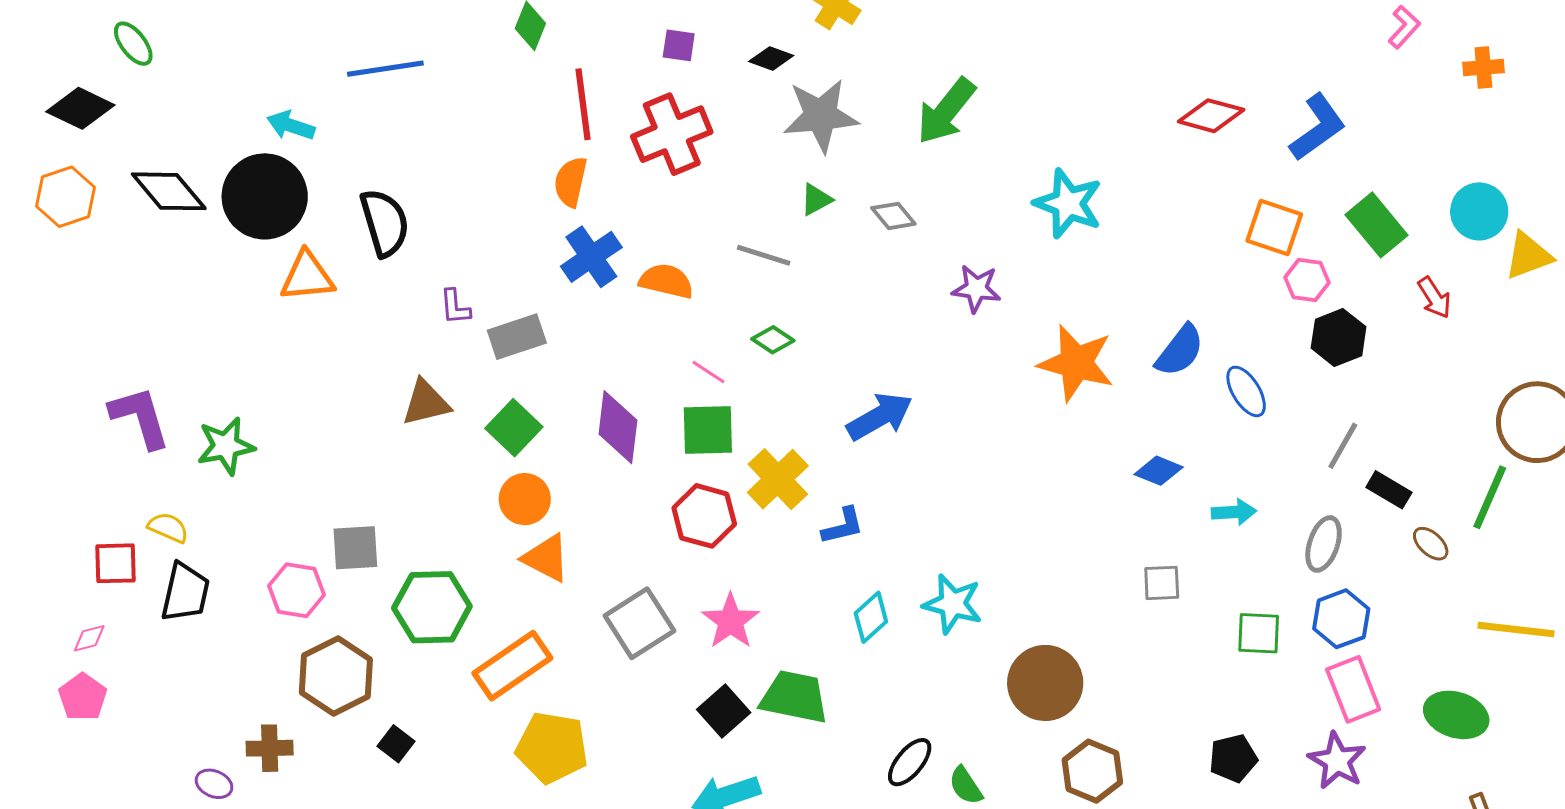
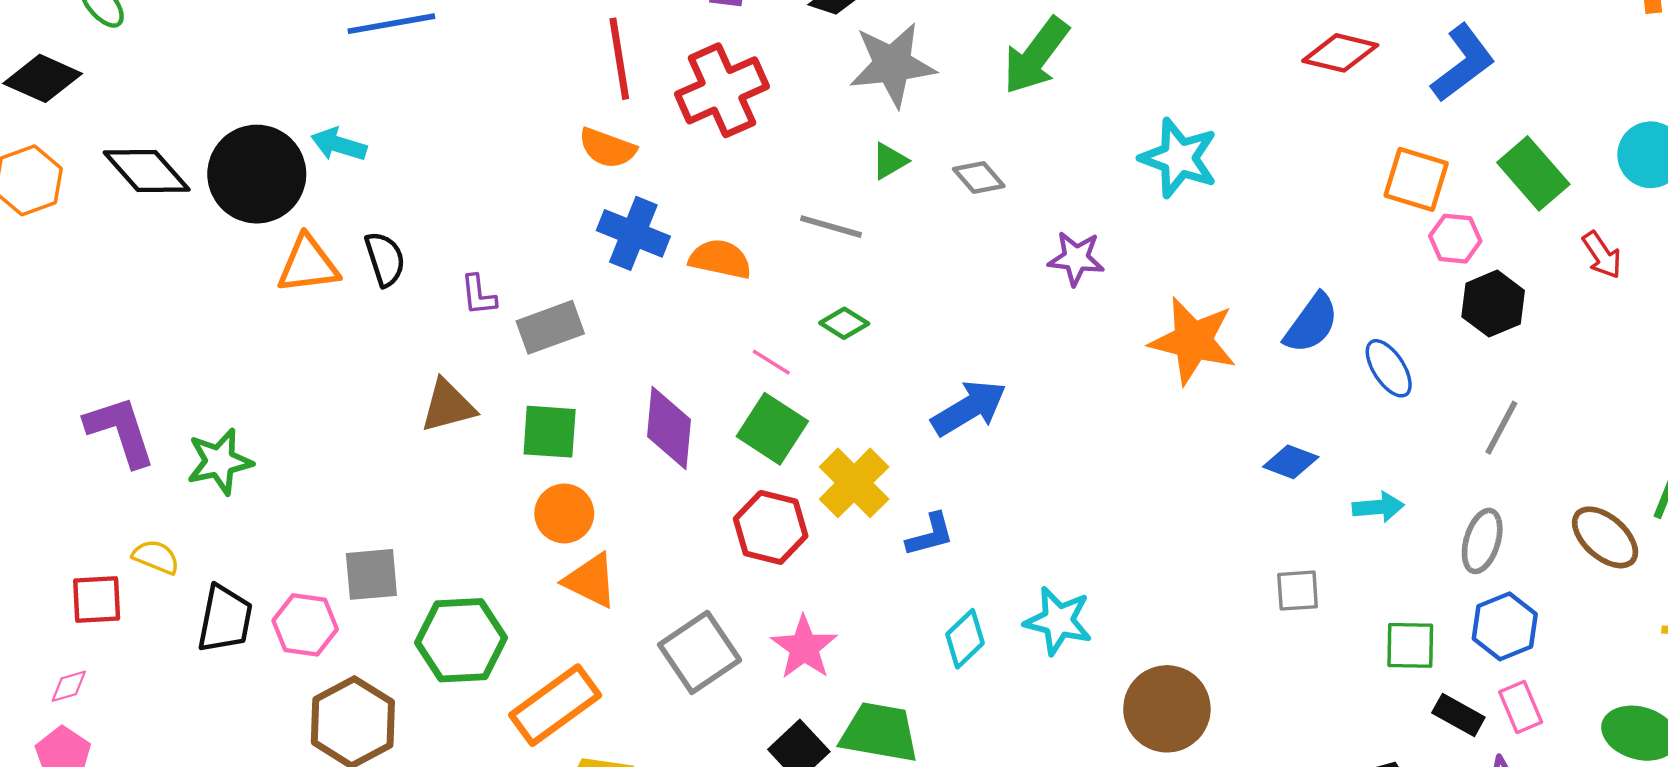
cyan arrow: (291, 126) -> (339, 144), moved
orange semicircle: (571, 182) -> (607, 148), turned -81
black semicircle: (385, 223) -> (385, 259), moved, size x0.7
blue cross: (591, 257) -> (633, 233), turned -32
green square: (514, 428) -> (550, 432), turned -38
green square: (708, 430) -> (772, 429), turned 36
black rectangle: (1389, 490) -> (1458, 715), moved
brown ellipse: (1431, 544) -> (1605, 537), size x1.6
black trapezoid: (185, 592) -> (225, 619), moved
pink rectangle: (1353, 689) -> (1521, 707), size x0.7

